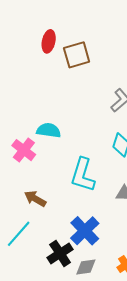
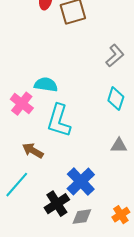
cyan L-shape: (83, 175) -> (59, 121), moved

